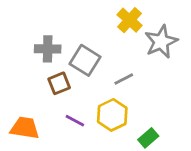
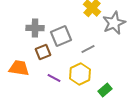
gray square: (85, 60) -> (61, 36), turned 35
orange trapezoid: (25, 128) -> (19, 68), moved

